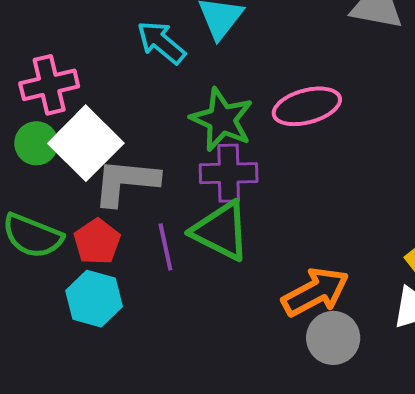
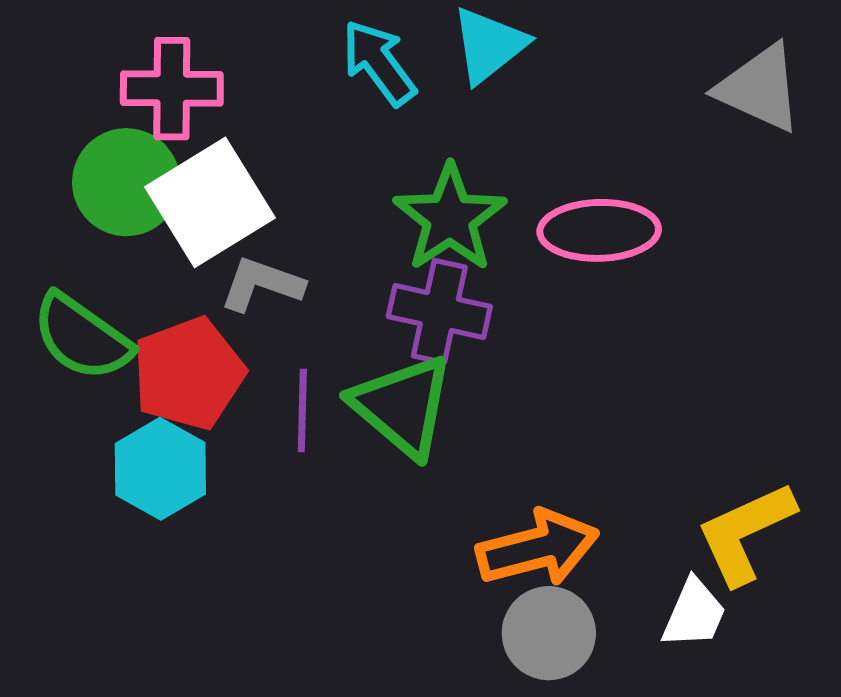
green circle: (36, 143) -> (126, 182), size x1.4
gray L-shape: (126, 182) -> (262, 284), size x0.7
red pentagon: (97, 242) -> (189, 373), size x1.4

